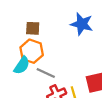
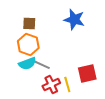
cyan semicircle: (22, 65) -> (27, 64), moved, turned 36

